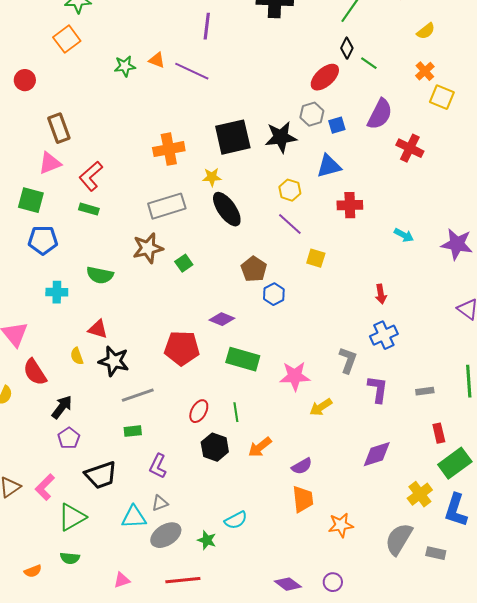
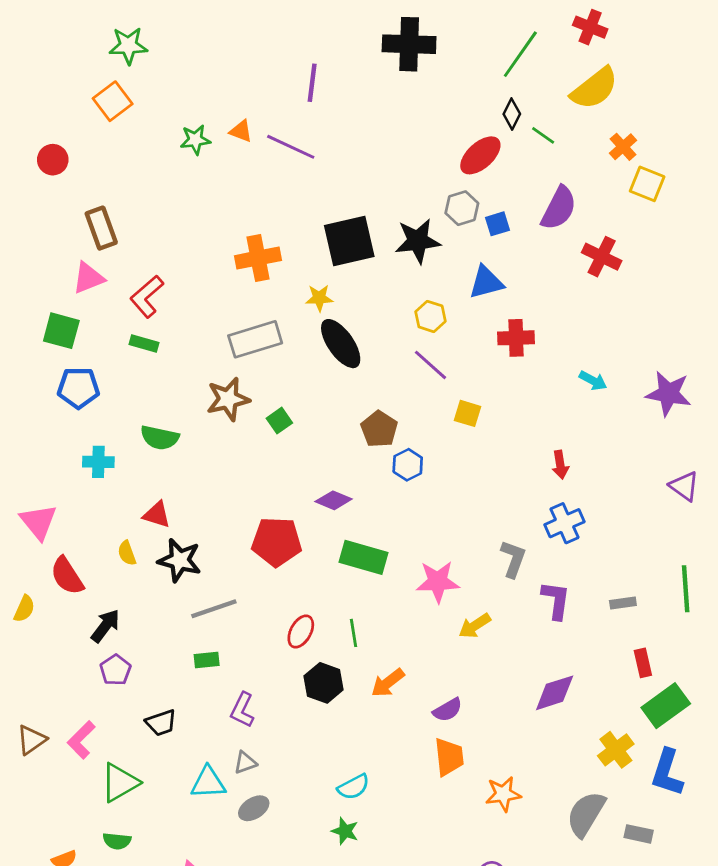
yellow semicircle: (426, 31) -> (594, 88), moved, size x1.8
black trapezoid: (101, 475) -> (161, 723), size x0.7
gray ellipse: (166, 535) -> (254, 808), size x0.7
green star: (207, 540) -> (345, 831), moved

